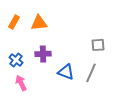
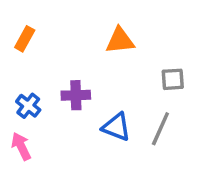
orange triangle: (39, 23) -> (120, 41), moved
pink arrow: (21, 83) -> (21, 146), moved

